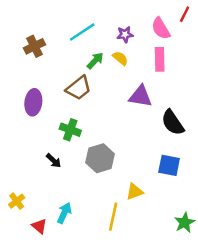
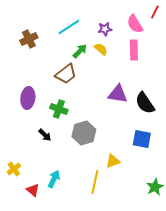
purple triangle: (141, 96) -> (118, 94), moved
purple ellipse: (33, 102) -> (28, 98), moved

